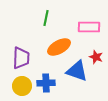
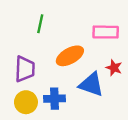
green line: (46, 18) -> (40, 24), moved

